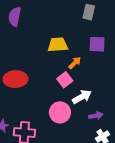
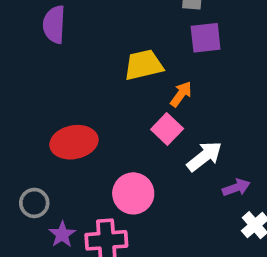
purple square: (97, 44) -> (206, 38), moved
pink circle: (60, 112) -> (133, 193), moved

